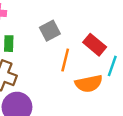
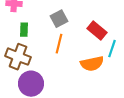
orange line: (65, 60) -> (59, 44), moved

